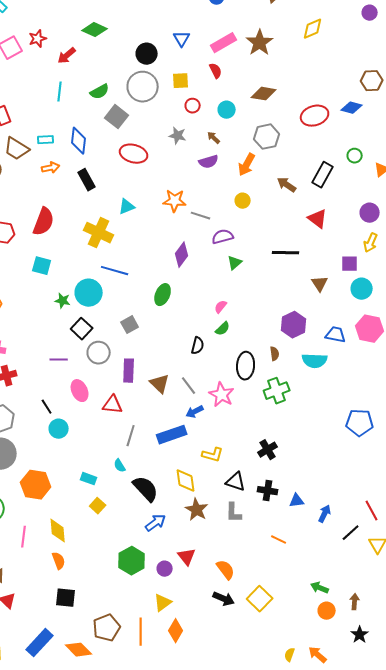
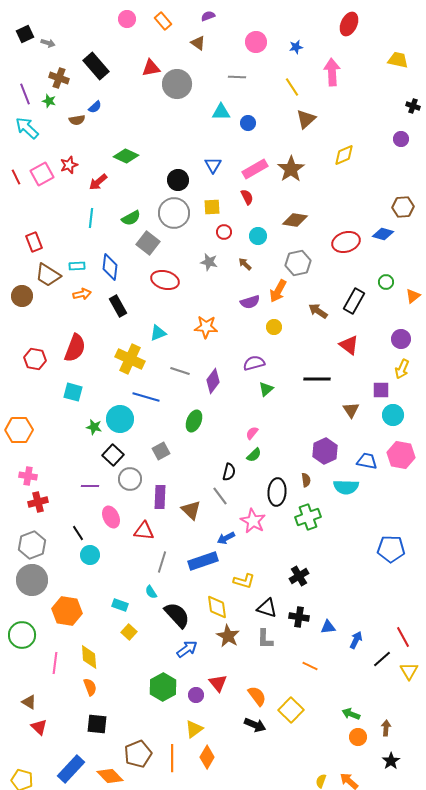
purple semicircle: (209, 162) -> (250, 302), moved
gray line: (201, 216) -> (180, 371), moved
gray line: (189, 386) -> (220, 496), moved
yellow square: (260, 599) -> (291, 710), moved

